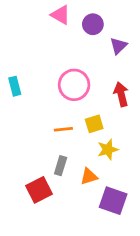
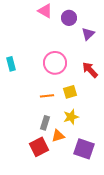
red arrow: (121, 94) -> (90, 70), turned -30
yellow star: (108, 149) -> (71, 117), moved
orange triangle: (89, 176) -> (58, 136), moved
red square: (39, 190) -> (39, 147), moved

